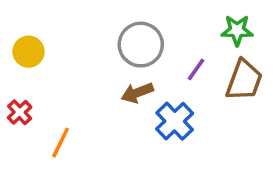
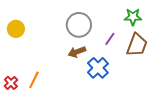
red cross: (20, 112) -> (11, 83), moved

